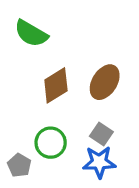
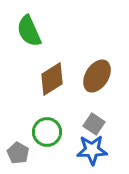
green semicircle: (31, 33) -> (29, 31), turned 36

